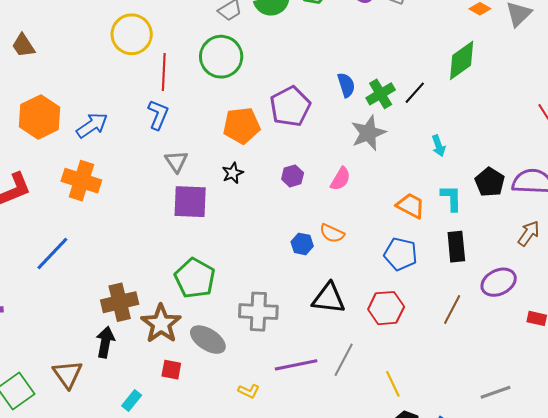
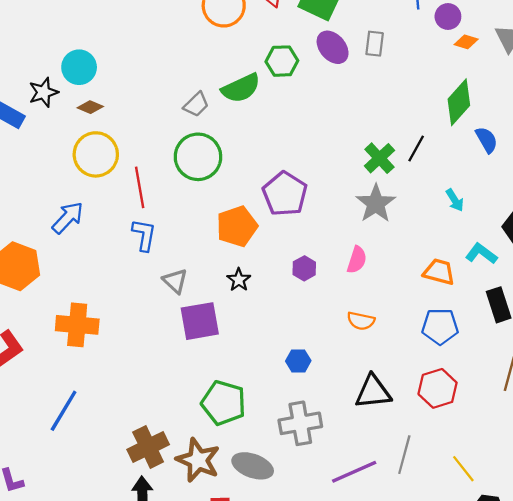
blue semicircle: (346, 85) -> (487, 140), moved
blue arrow: (92, 125) -> (68, 218), moved
cyan L-shape: (451, 198) -> (481, 254), turned -40
blue hexagon: (302, 244) -> (298, 361), moved

